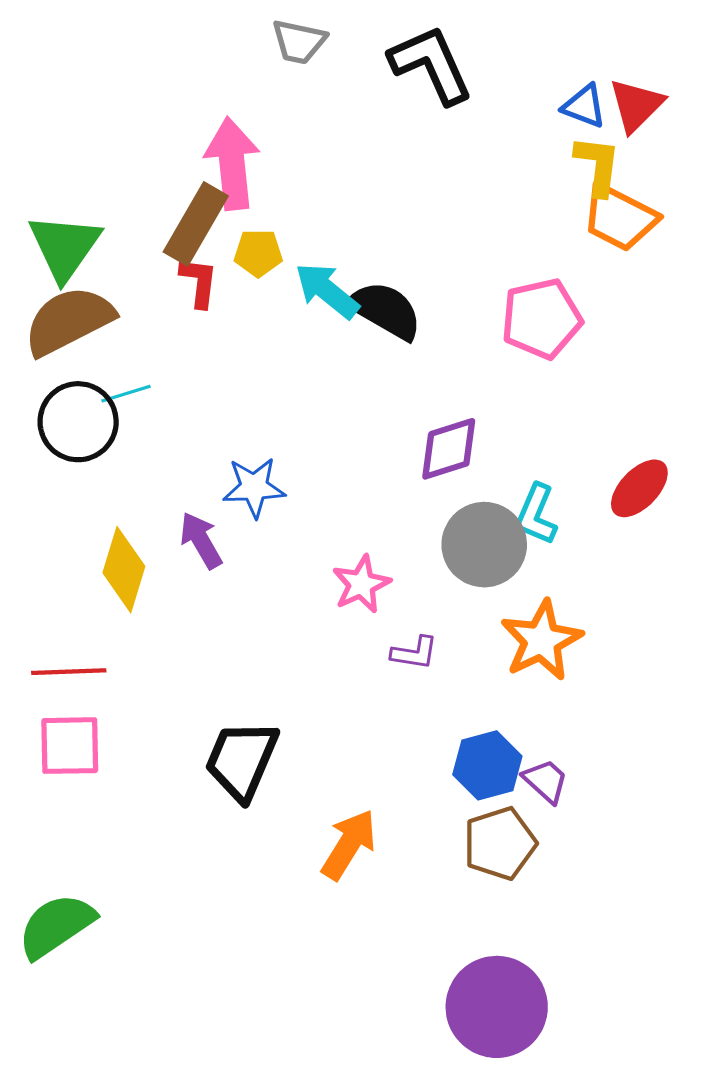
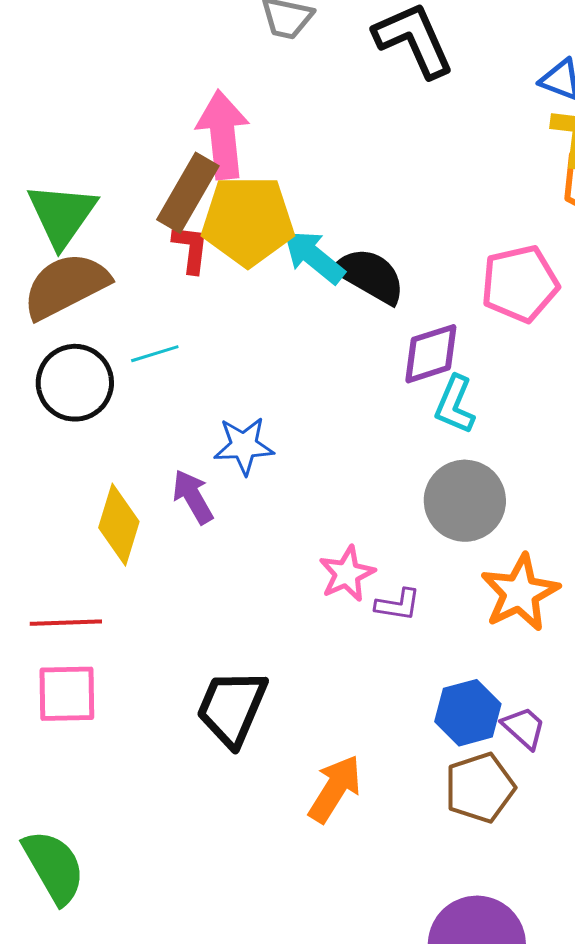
yellow pentagon: (258, 253) -> (248, 221), size x2.0
cyan line: (126, 394) -> (155, 354), moved
purple diamond: (449, 449) -> (431, 354), moved
cyan L-shape: (536, 514) -> (455, 405), moved
pink star: (361, 584) -> (347, 574), moved
green semicircle: (56, 926) -> (54, 867), turned 94

